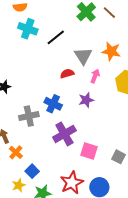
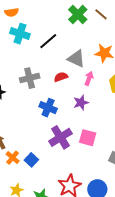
gray triangle: (83, 56) -> (76, 59), turned -30
gray cross: (29, 116) -> (30, 78), moved
pink square: (89, 151) -> (88, 138), moved
blue square: (32, 171) -> (31, 160), moved

